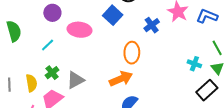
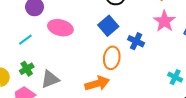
blue square: (113, 15) -> (108, 26), moved
blue cross: (152, 25) -> (136, 41), moved, turned -35

